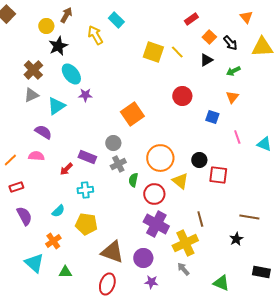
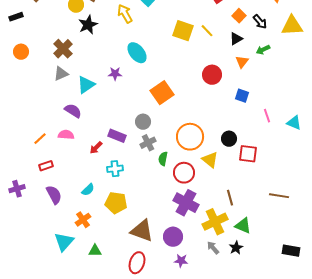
cyan ellipse: (71, 74) -> (137, 53), moved
orange triangle: (232, 97) -> (242, 62), moved
black star: (236, 239) -> (236, 248), moved
cyan triangle: (34, 263) -> (64, 242), turned 30
green triangle: (221, 283) -> (243, 226), moved

